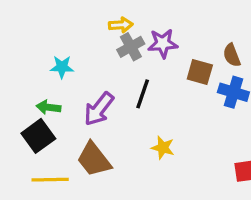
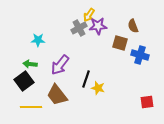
yellow arrow: (121, 25) -> (89, 15), moved, turned 128
brown semicircle: (232, 55) -> (133, 26), moved
black line: (143, 94) -> (86, 79), moved

